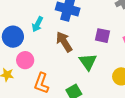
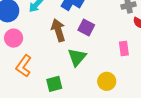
purple square: (103, 36) -> (86, 28), moved

